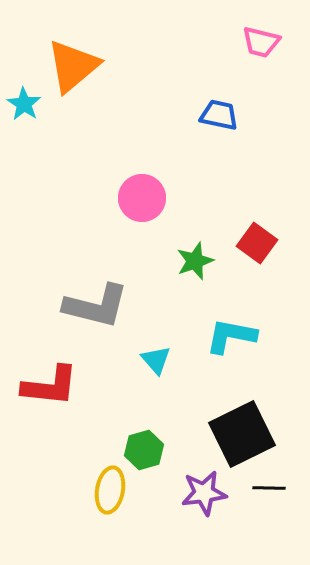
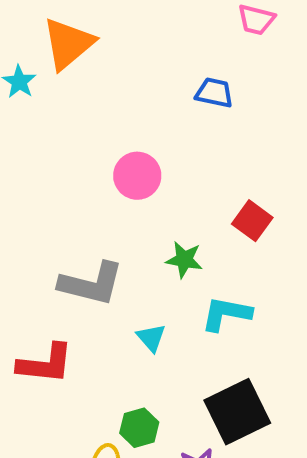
green star: (195, 261) -> (184, 260), moved, turned 30

